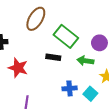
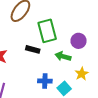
green rectangle: (66, 36) -> (47, 31), turned 30

